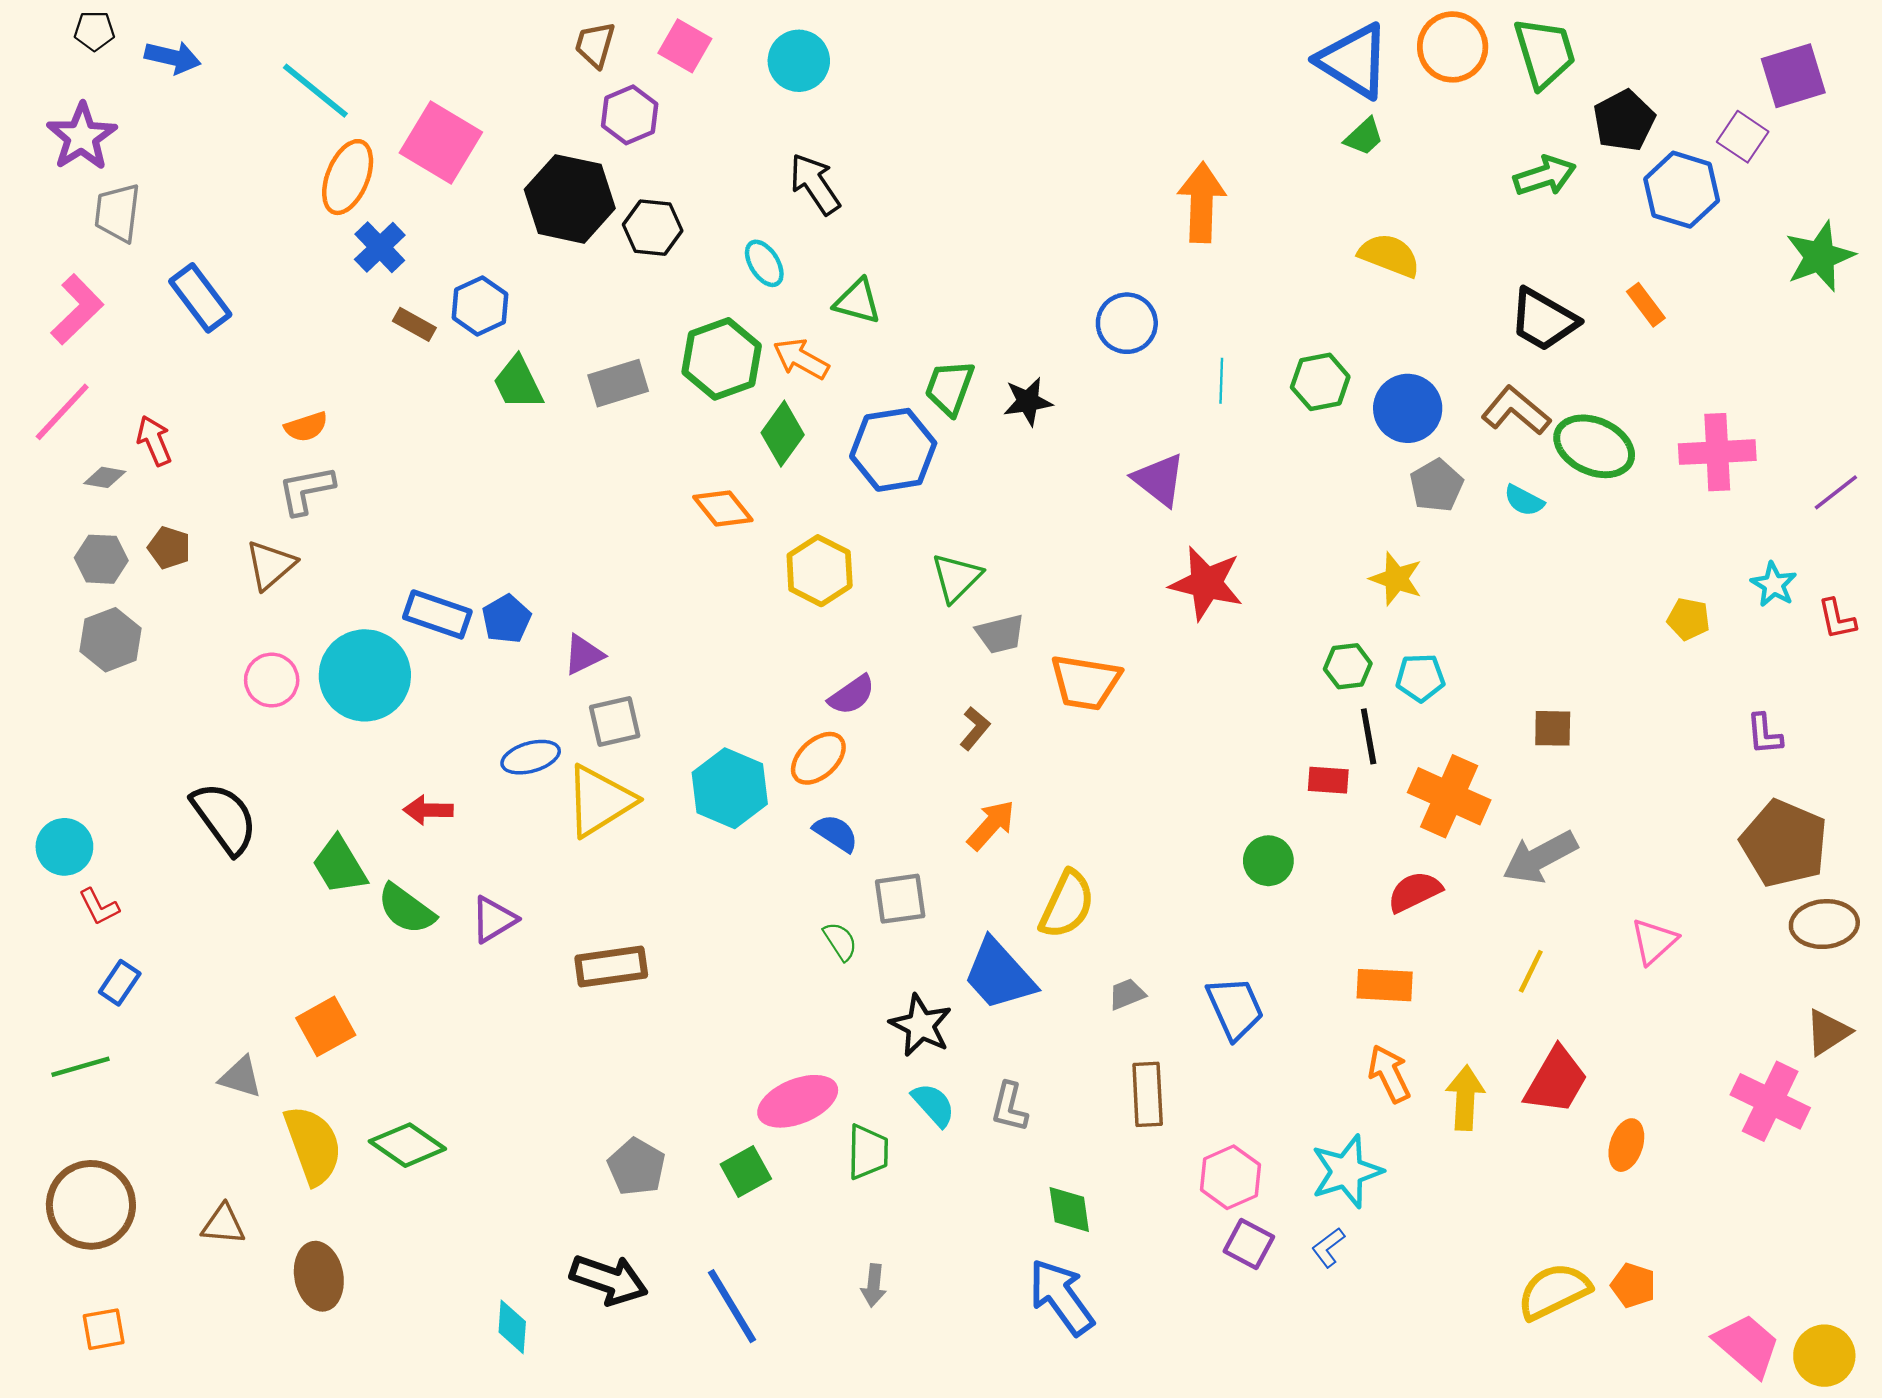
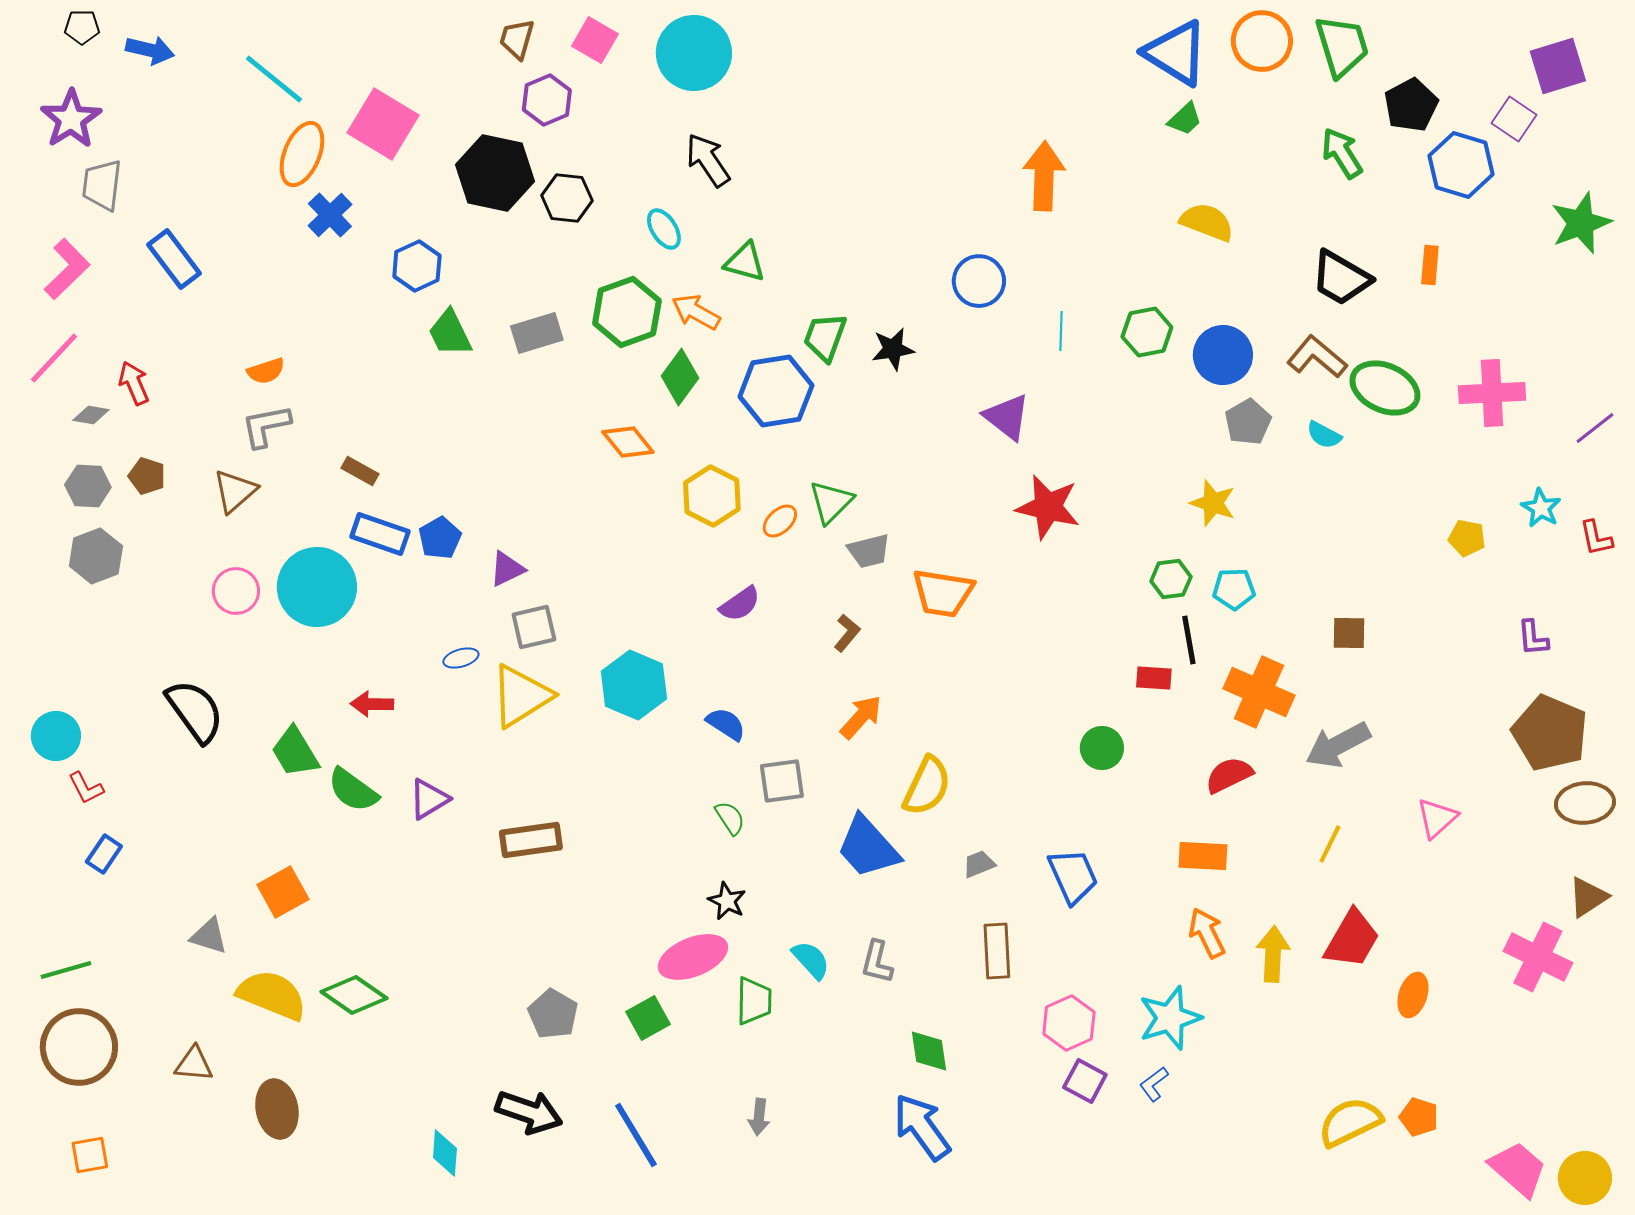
cyan circle: (799, 61) -> (694, 53), size x1.4
green arrow: (1545, 176) -> (1342, 153), turned -104
orange rectangle: (1646, 305) -> (1430, 265), turned 42
brown rectangle: (414, 324) -> (360, 471), moved
blue ellipse: (531, 757) -> (461, 658), size x0.7
orange ellipse: (818, 758) -> (780, 521), moved, size x0.7
black star: (921, 1025) -> (727, 901), moved, size x0.7
green line: (81, 1067) -> (66, 970), moved
yellow semicircle: (313, 1145) -> (272, 995), turned -48

